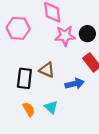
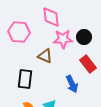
brown triangle: (47, 70) -> (45, 56), moved
blue arrow: (75, 84) -> (72, 84), turned 78

